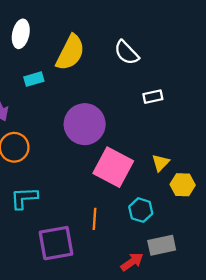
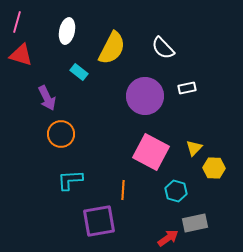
cyan rectangle: (34, 79) -> (79, 72), turned 54
purple circle: (85, 124) -> (145, 96), moved
orange line: (95, 219) -> (123, 190), moved

